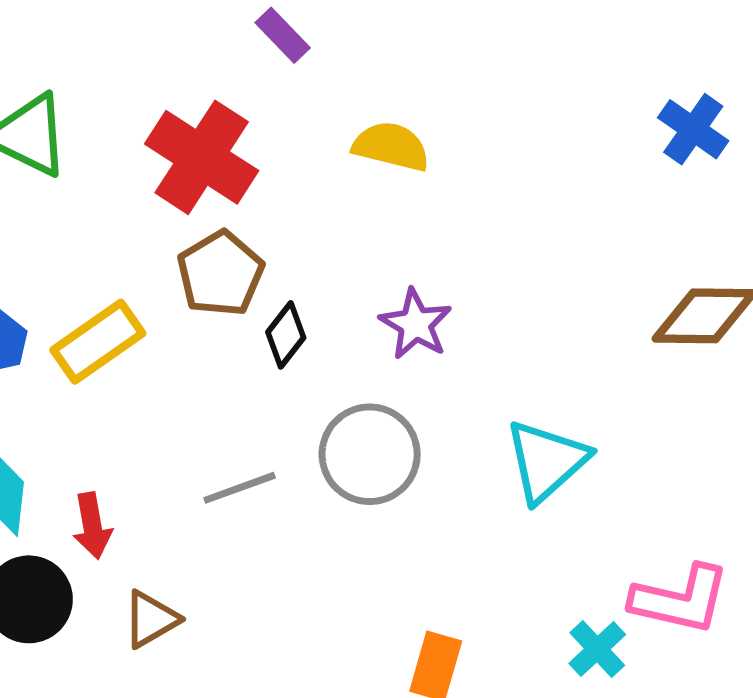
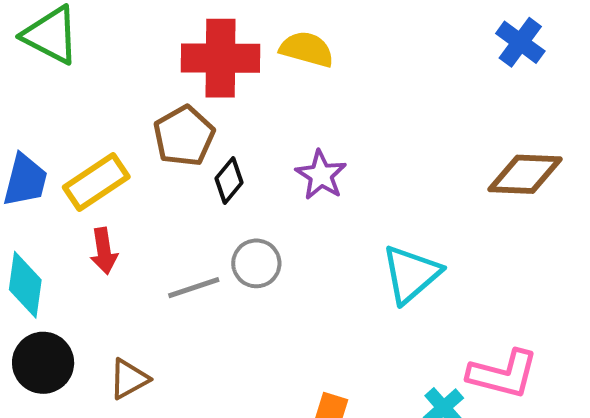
red cross: (202, 157) -> (221, 58), moved, turned -34
gray circle: (370, 454) -> (256, 263), moved, size x0.7
red arrow: (92, 526) -> (104, 251), moved

